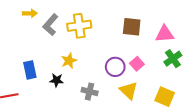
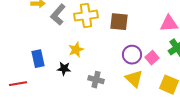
brown square: (132, 27) -> (119, 22), moved
pink square: (137, 64) -> (152, 58), moved
purple circle: (115, 67) -> (132, 55), moved

